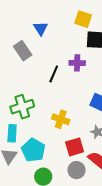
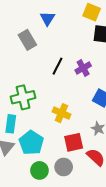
purple cross: (77, 63) -> (83, 68), moved, turned -35
gray circle: (77, 170) -> (64, 167), moved

